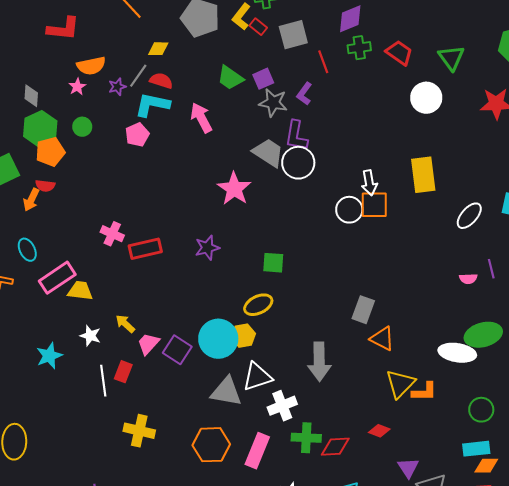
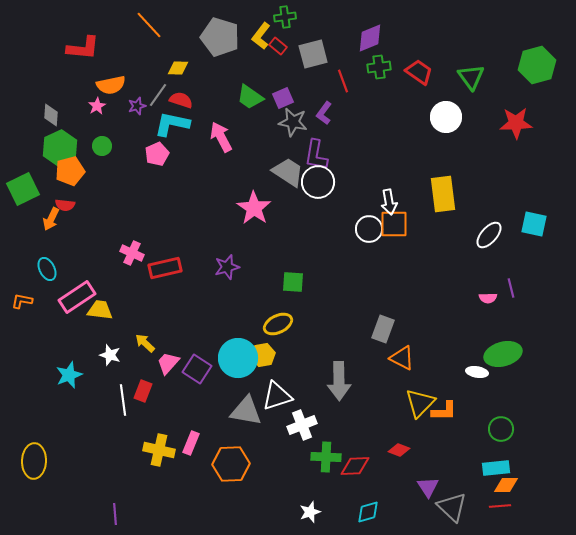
white ellipse: (457, 353) -> (477, 372), size x0.6
pink rectangle: (257, 451) -> (191, 443), moved, size x0.7

